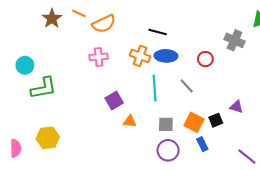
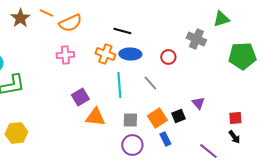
purple triangle: (236, 107) -> (198, 103), turned 32
orange triangle: (130, 121) -> (95, 117), size x1.5
orange square: (194, 122) -> (157, 118), turned 30

